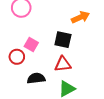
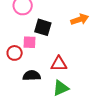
black square: (63, 40) -> (43, 27), moved
pink square: (31, 45) -> (30, 42), turned -32

